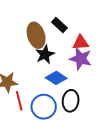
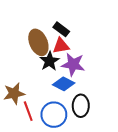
red triangle: (81, 43) -> (61, 46), moved
purple star: (81, 59) -> (73, 64), moved

